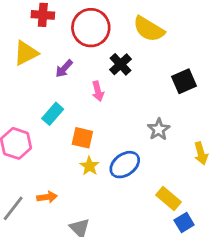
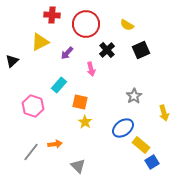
yellow semicircle: (149, 29) -> (127, 25), size x0.6
black square: (184, 81) -> (141, 50), moved
blue ellipse: (125, 165) -> (123, 128), moved

